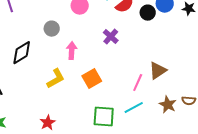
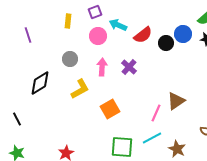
pink arrow: (72, 51) -> (102, 67), moved
yellow L-shape: (56, 79) -> (80, 89), moved
brown star: (168, 105) -> (177, 149), moved

